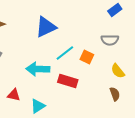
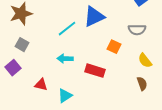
blue triangle: (46, 27) -> (94, 17), moved
cyan line: (65, 53) -> (67, 29), moved
cyan arrow: (38, 69) -> (65, 59), size x0.7

